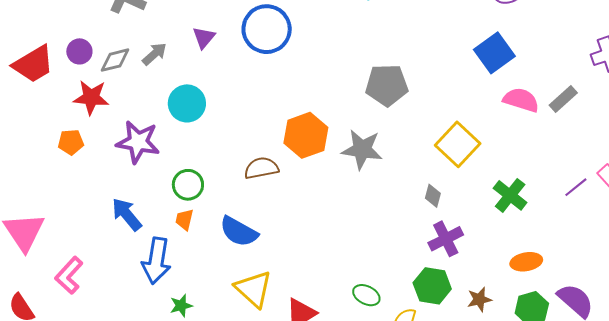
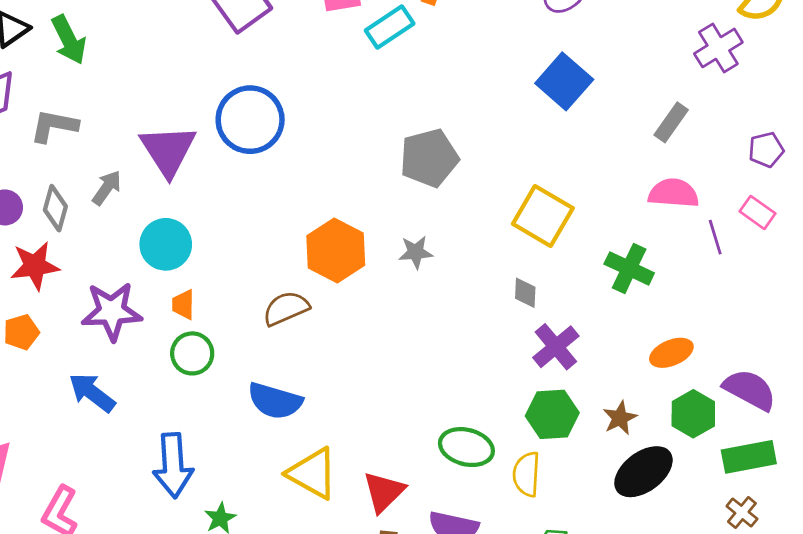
purple triangle: (204, 38) -> (168, 150), size x1.8
gray diamond: (115, 60) -> (55, 208), turned -48
pink semicircle: (521, 100) -> (674, 193), moved
gray star: (362, 149) -> (416, 252), size x0.6
purple line: (576, 187) -> (715, 237), turned -55
blue arrow: (127, 214) -> (92, 393), moved
orange trapezoid: (184, 220) -> (183, 305), moved
green ellipse: (366, 295) -> (466, 447), size x1.4

